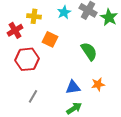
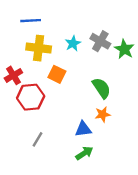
yellow cross: (34, 16) -> (39, 48), size x1.5
red cross: (15, 30) -> (13, 75), moved
orange star: (98, 84) -> (103, 114), moved

